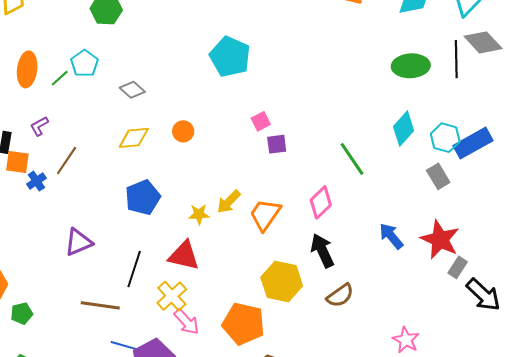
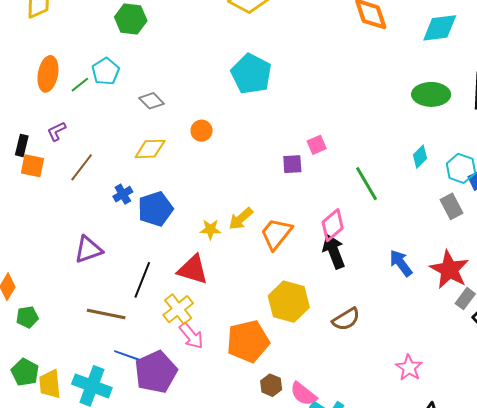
pink square: (261, 121) -> (317, 145), moved
cyan diamond: (404, 129) -> (420, 157), size x0.7
orange circle: (183, 131) -> (202, 131), moved
blue cross: (36, 181) -> (123, 194), moved
black arrow: (322, 251) -> (334, 251), moved
orange pentagon: (244, 324) -> (248, 341), turned -30

